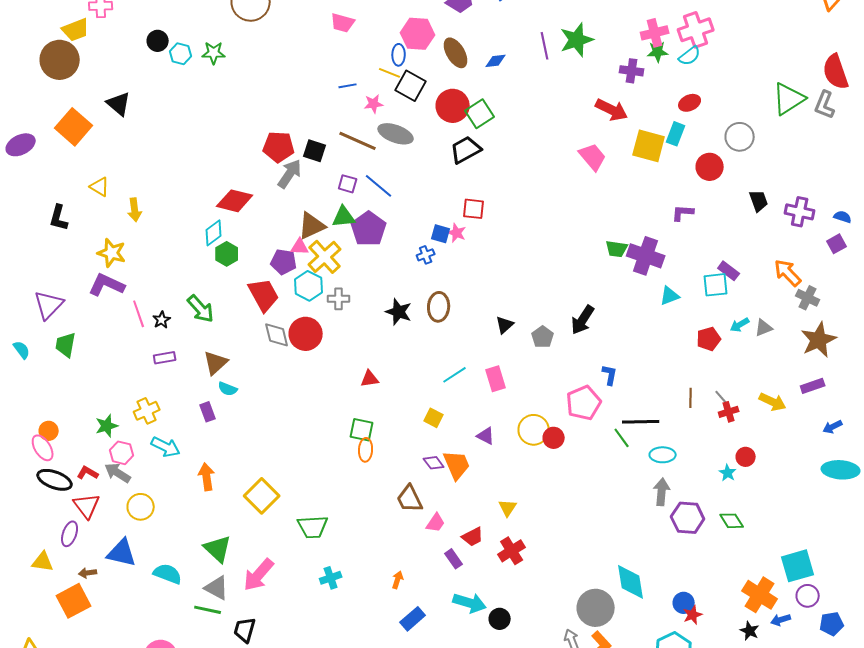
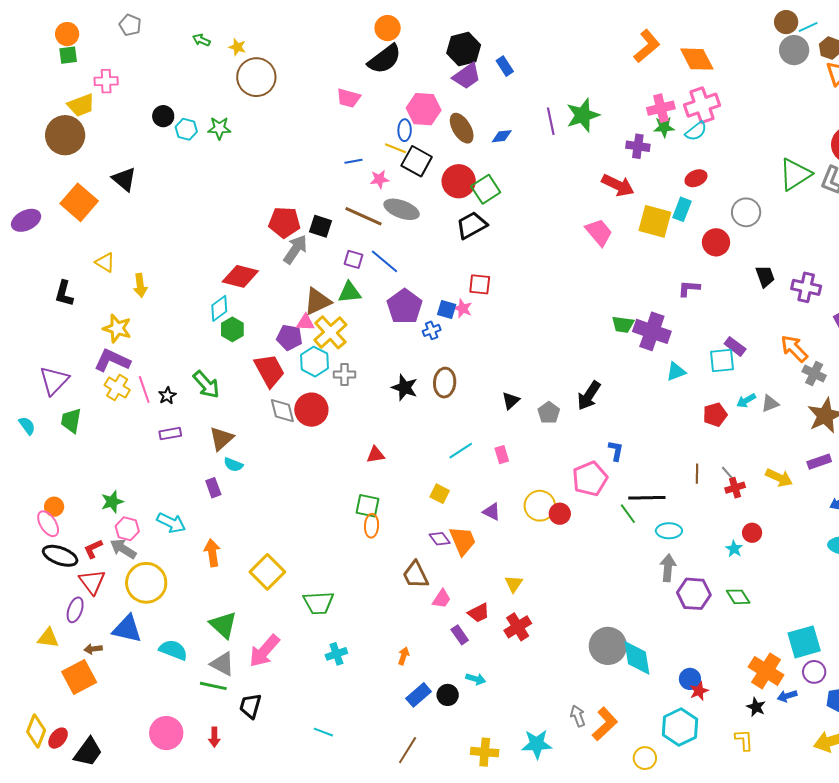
purple pentagon: (369, 229) -> (405, 306), moved
pink rectangle: (496, 379) -> (502, 455), size x0.7
yellow cross: (147, 411) -> (117, 388), moved, turned -35
red L-shape: (88, 473) -> (93, 549), turned -55
yellow circle: (141, 507) -> (146, 583), size x1.5
cyan arrow: (470, 603) -> (476, 679), size x0.6
gray circle: (596, 608) -> (608, 646), moved
black circle: (500, 619) -> (448, 695), moved

